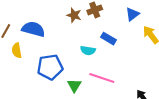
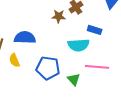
cyan semicircle: (88, 50) -> (79, 45), size x1.5
blue pentagon: (50, 67) -> (48, 68), turned 30

